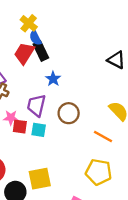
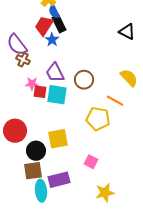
blue star: (53, 79) -> (52, 40), moved
purple trapezoid: (36, 105) -> (55, 73), turned -40
cyan square: (39, 130) -> (57, 95), size x1.5
yellow pentagon: (99, 172) -> (98, 119), moved

